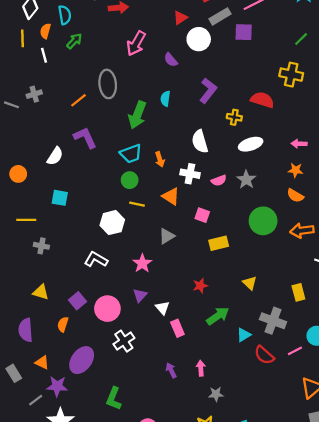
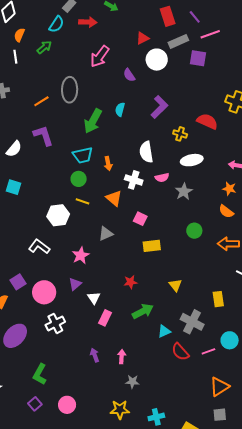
cyan semicircle: (65, 15) -> (56, 24), moved, turned 36
pink semicircle: (219, 180) -> (162, 177), moved
green circle: (263, 221) -> (194, 231), size x0.6
pink rectangle: (177, 328) -> (105, 318), turned 42

